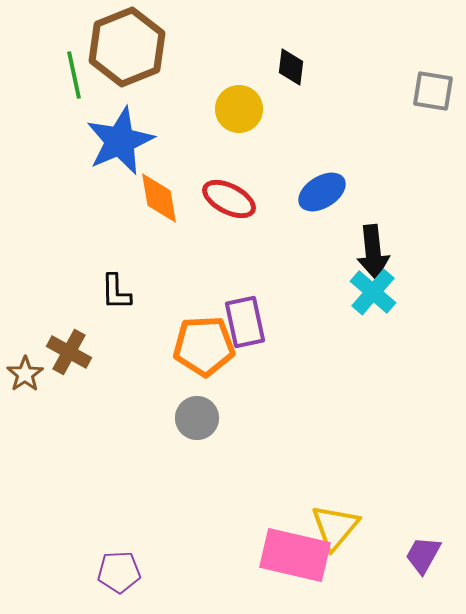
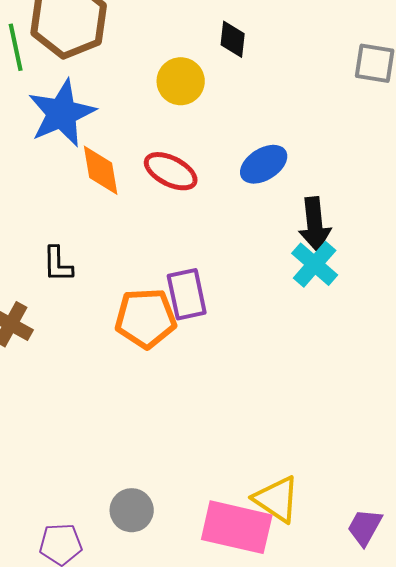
gray circle: (197, 418) -> (132, 510), moved
yellow triangle: (335, 527) -> (277, 499), turned -36

